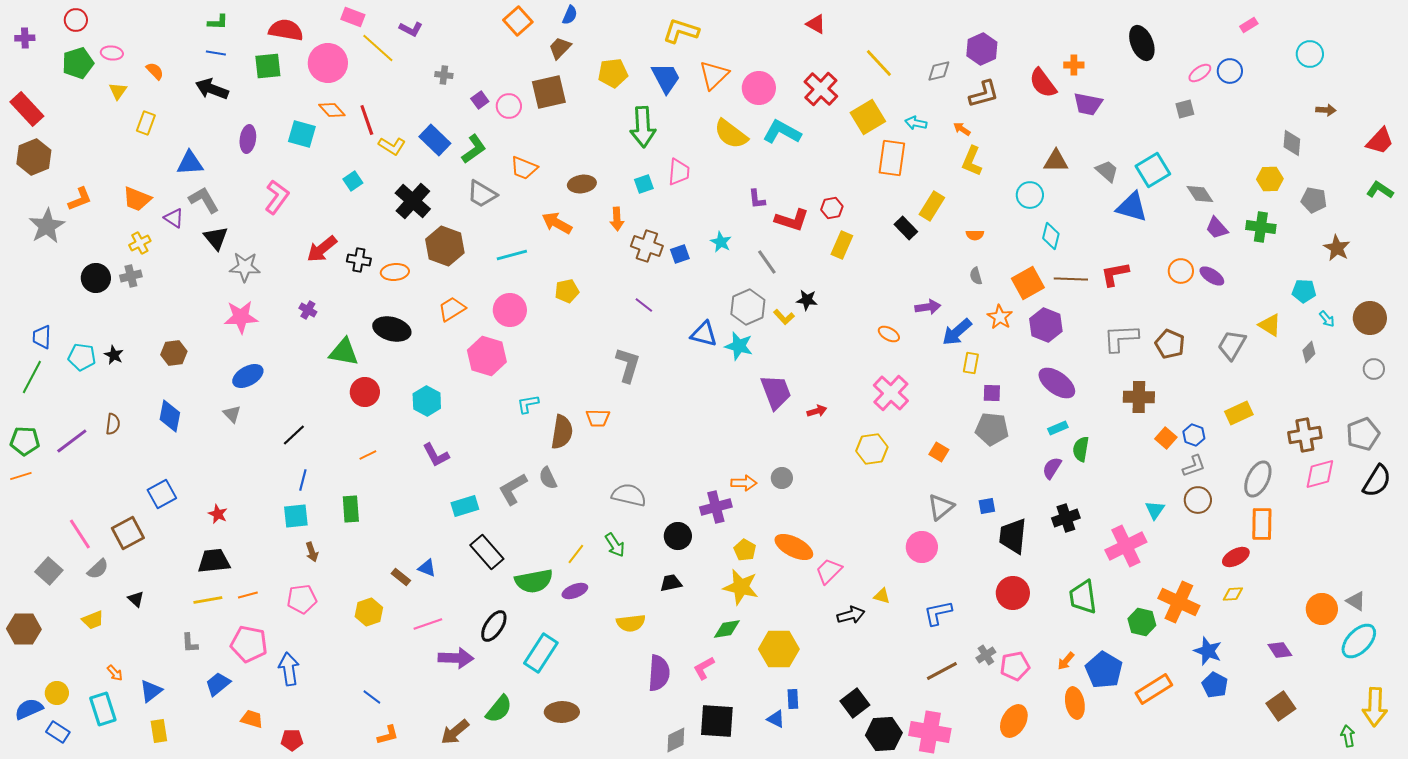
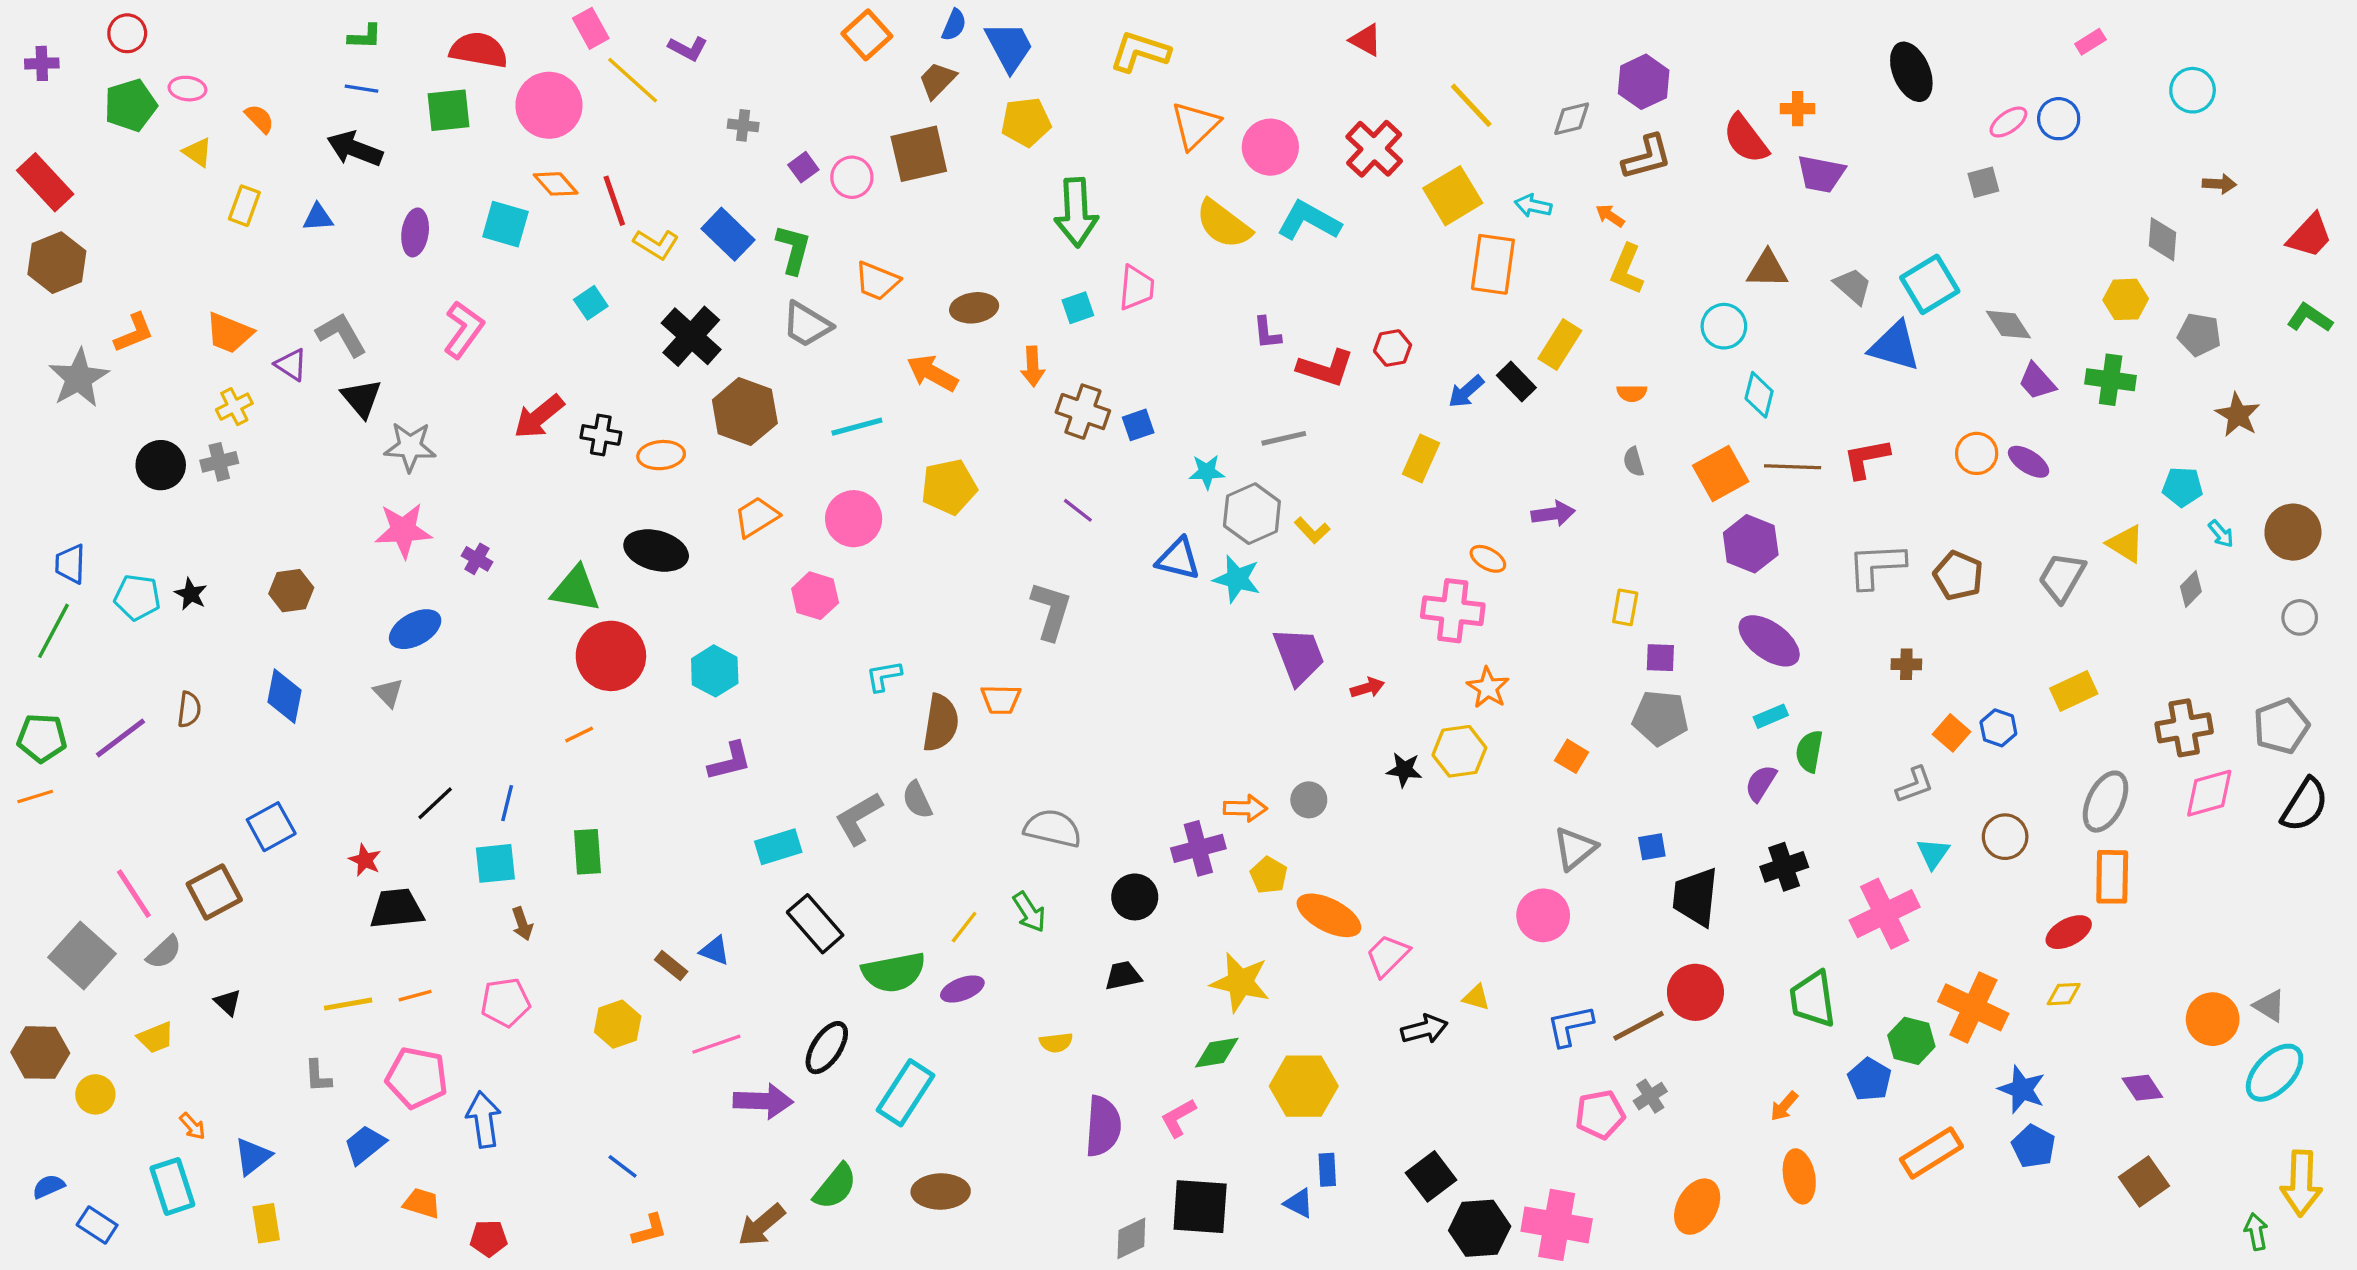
pink rectangle: (353, 17) -> (591, 28), turned 40
blue trapezoid: (666, 78) -> (1009, 47), moved
yellow triangle: (118, 91) -> (197, 152), turned -30
green L-shape: (474, 149) -> (793, 249), turned -40
blue triangle: (190, 163) -> (318, 217), moved, size x0.7
cyan star: (721, 242) -> (1207, 472), moved, turned -30
yellow rectangle: (842, 245) -> (1421, 458), moved
gray line: (767, 262) -> (1284, 438), turned -68
yellow pentagon: (567, 291) -> (949, 487), size x1.4
black star: (807, 300) -> (1404, 770), moved
purple cross: (308, 310) -> (477, 559), moved
orange star: (1000, 317) -> (1488, 688), moved
blue arrow: (957, 332) -> (1466, 391), moved, size x0.7
pink hexagon: (487, 356) -> (815, 596), size x0.7
red circle: (365, 392) -> (611, 656), size x1.4
pink cross: (891, 393) -> (1453, 611), moved, turned -36
brown cross: (1139, 397) -> (1906, 664), size x0.6
black line: (294, 435) -> (435, 803), moved
orange line: (368, 455) -> (579, 735), moved
purple L-shape: (436, 455) -> (730, 761), turned -76
gray L-shape: (1194, 466) -> (1915, 785), moved
yellow pentagon: (745, 550) -> (1269, 875), moved
black trapezoid: (214, 561) -> (397, 909), moved
gray square: (49, 571) -> (82, 956), size x1.4
yellow semicircle: (631, 623) -> (1056, 1043), size x0.7
pink pentagon: (1015, 666) -> (1600, 1115), moved
blue pentagon: (1104, 670) -> (1870, 1079), moved, size x0.7
brown line: (942, 671) -> (1639, 1026), moved
yellow circle: (57, 693) -> (95, 1094), moved
blue semicircle: (29, 709) -> (49, 1186), size x0.7

